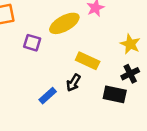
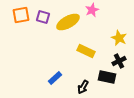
purple square: (32, 43) -> (43, 17), moved
black arrow: (73, 83) -> (83, 87), moved

